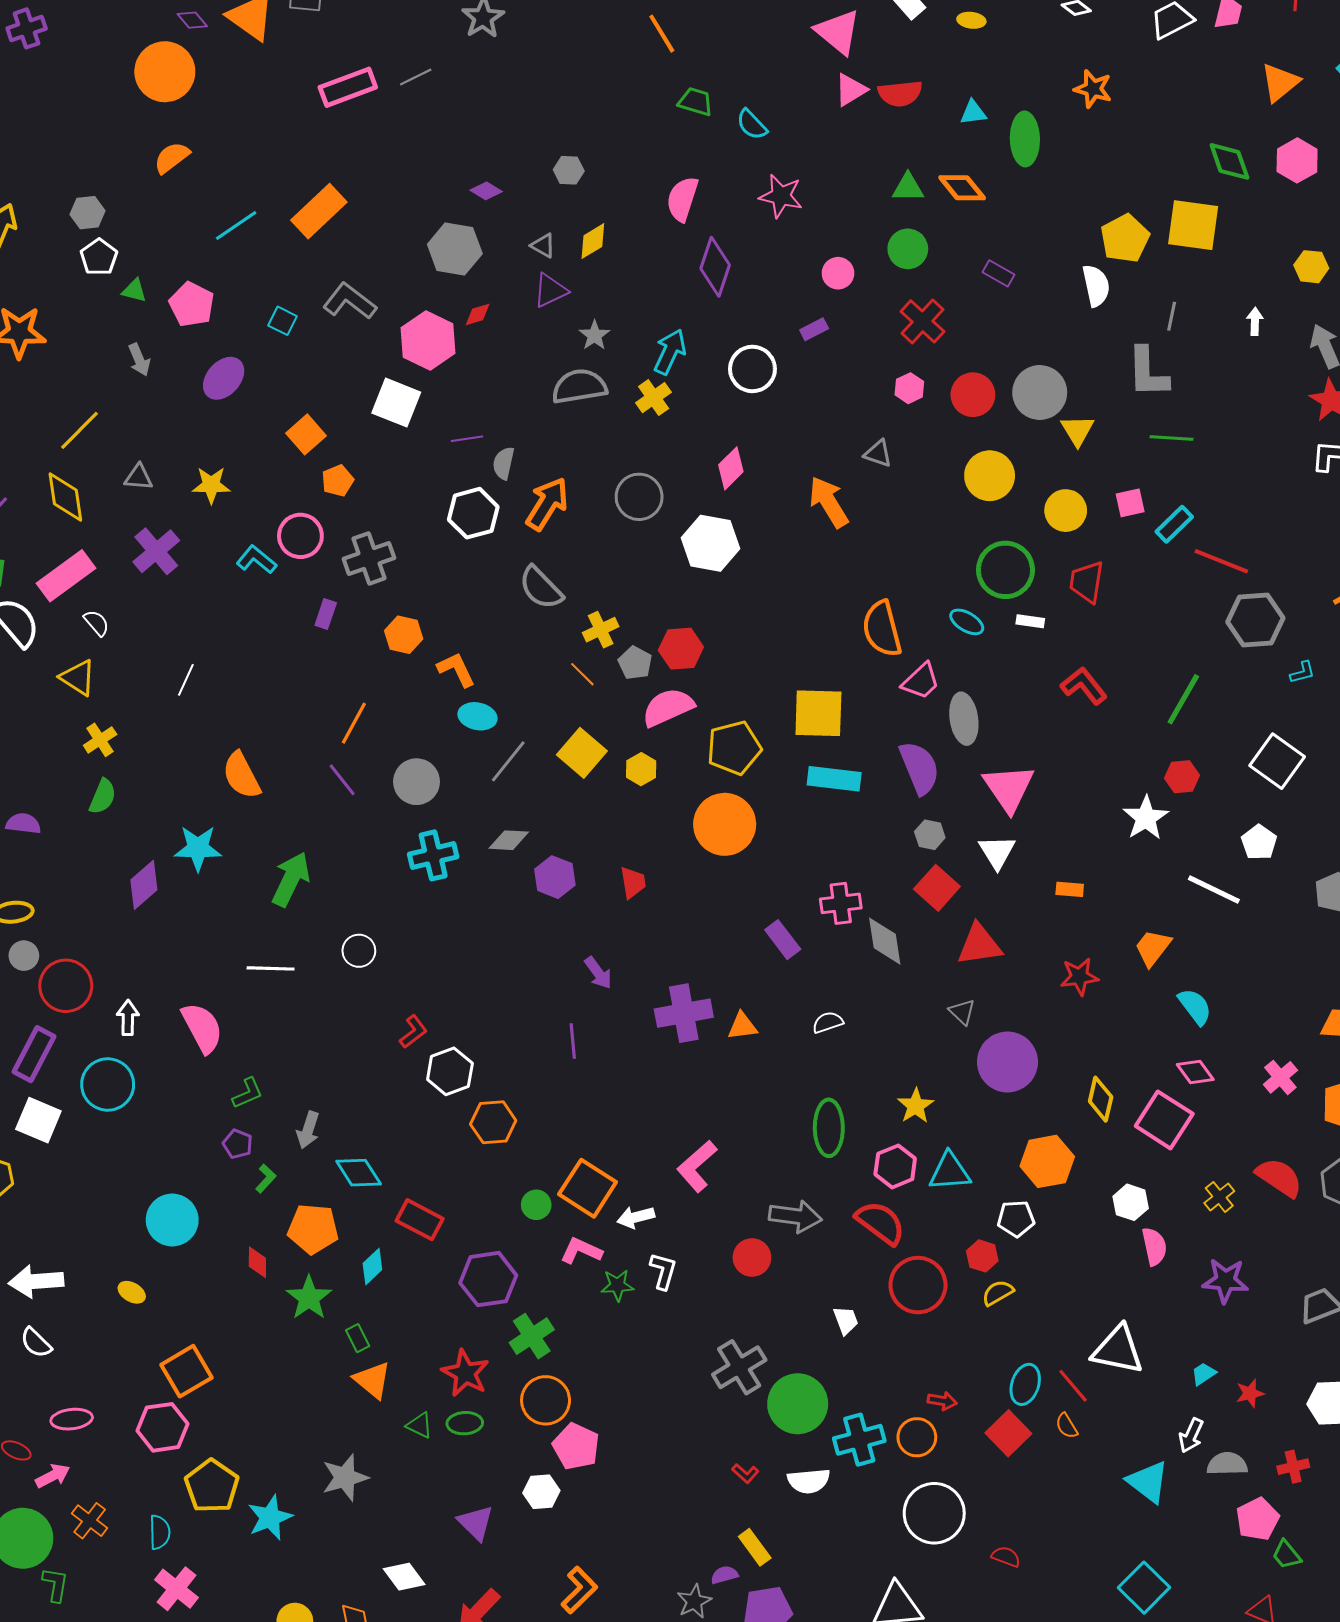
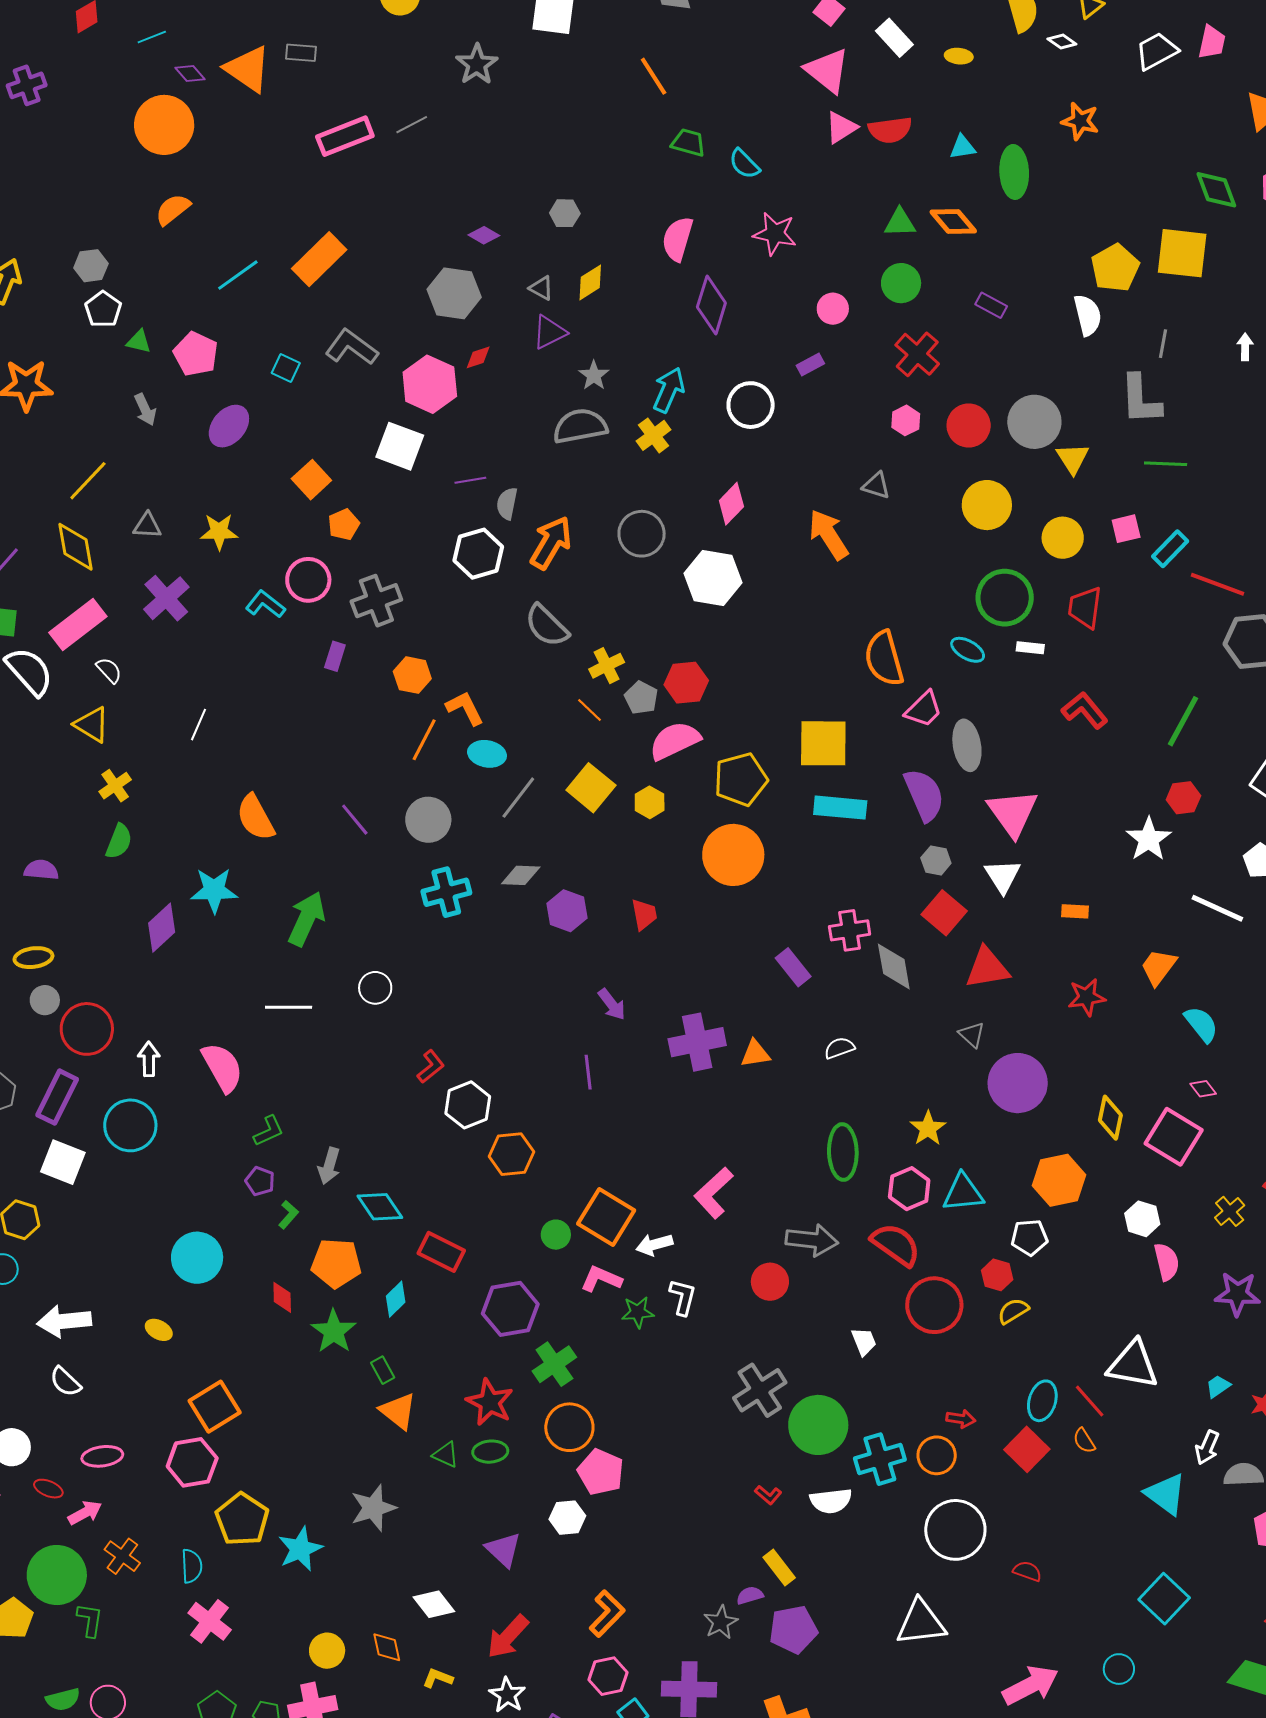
orange line: (354, 723) -> (424, 740), moved
pink diamond: (1195, 1072) -> (1203, 1089), size x0.7

